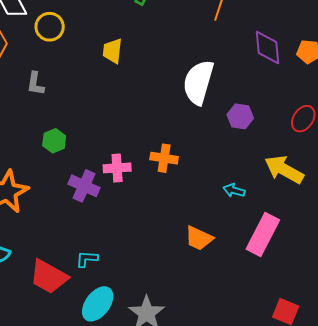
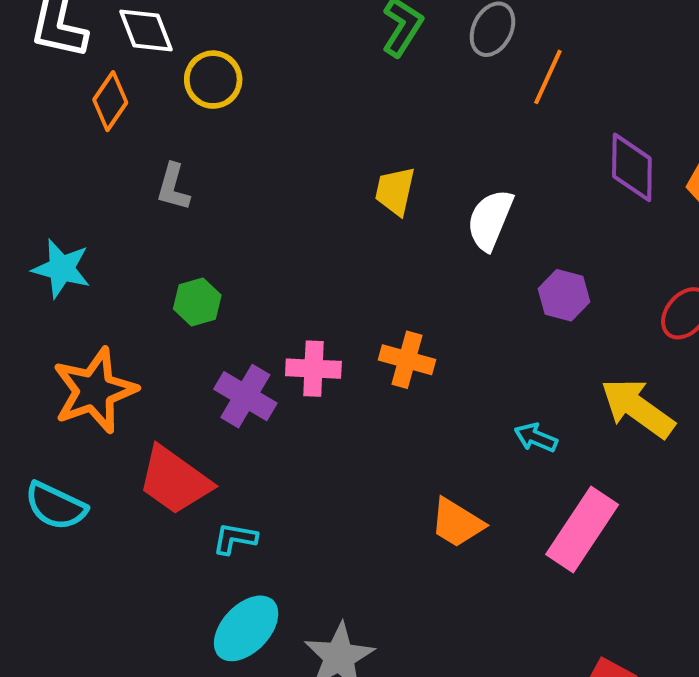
yellow trapezoid: (112, 51) -> (395, 191), moved
white semicircle: (198, 82) -> (490, 220), size x0.7
red trapezoid: (49, 277) -> (175, 480), moved

